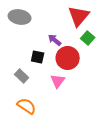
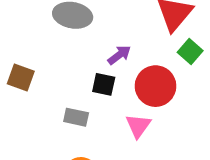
purple arrow: (55, 40) -> (119, 55), moved, turned 104
gray rectangle: (22, 76) -> (76, 117), turned -32

